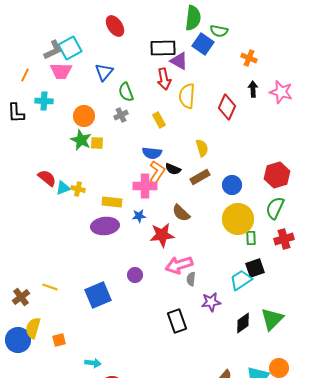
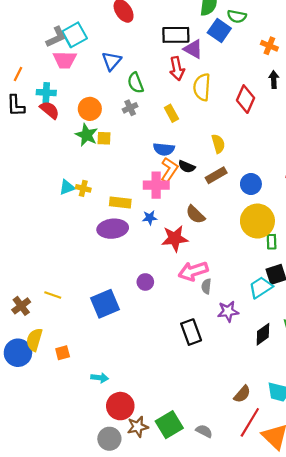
orange line: (25, 75) -> (18, 74), moved
red semicircle: (47, 178) -> (50, 110), moved

